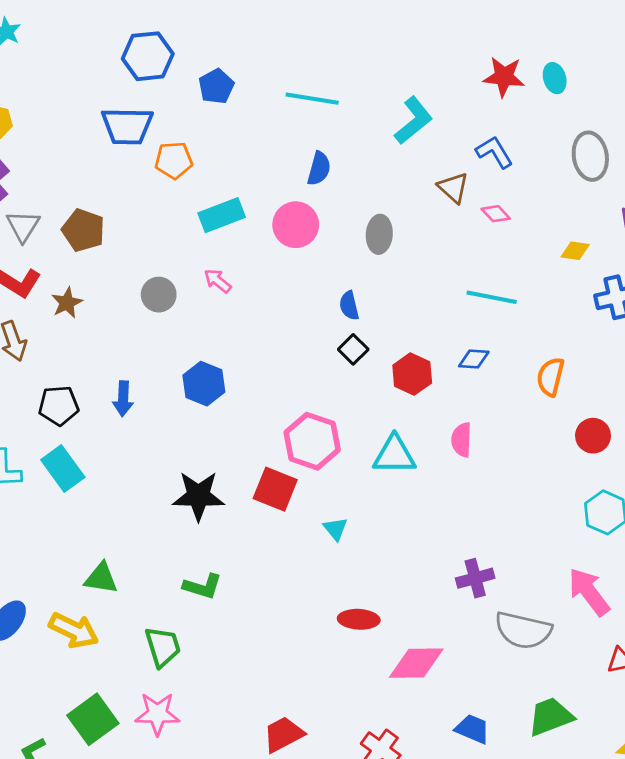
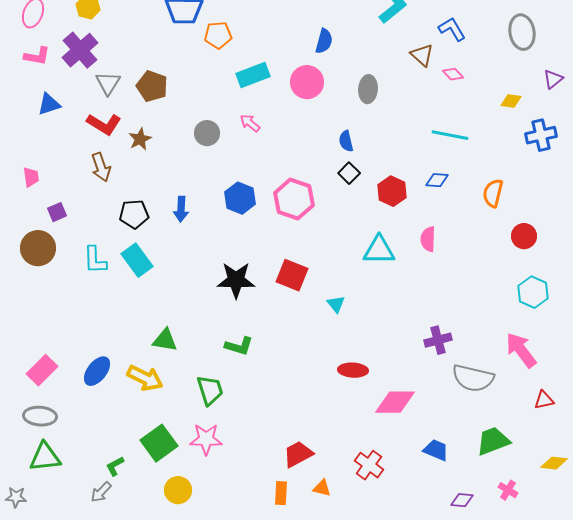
pink hexagon: (312, 441) -> (294, 199), moved

